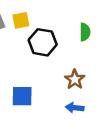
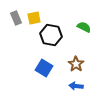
green semicircle: (85, 32) -> (84, 27), turned -64
blue square: (22, 96) -> (44, 68), moved, turned 30

